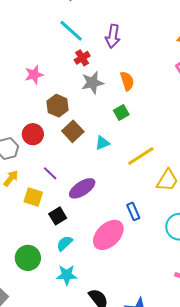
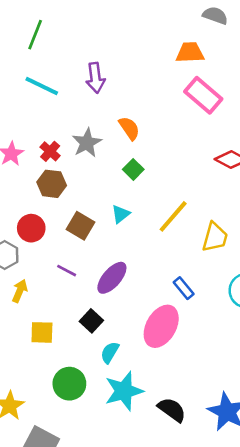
red cross: (82, 58) -> (50, 151), moved
brown square: (73, 131) -> (80, 226), moved
yellow square: (33, 197) -> (42, 332), moved
cyan star: (67, 275) -> (124, 391), size x1.4

